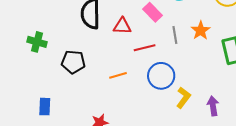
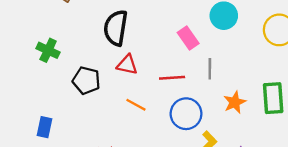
red triangle: (122, 26) -> (127, 65), moved
orange star: (201, 30) -> (235, 102), moved
orange line: (118, 75) -> (136, 105), turned 36

